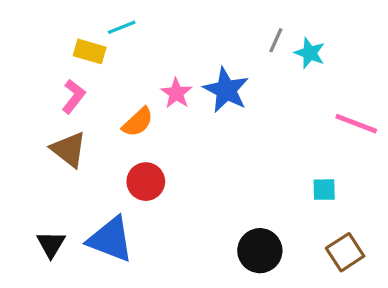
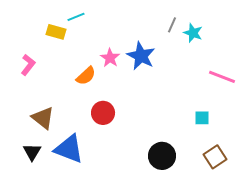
pink L-shape: (74, 96) -> (28, 65), moved
brown triangle: (69, 149) -> (43, 118), moved
red circle: (146, 182) -> (103, 113), moved

